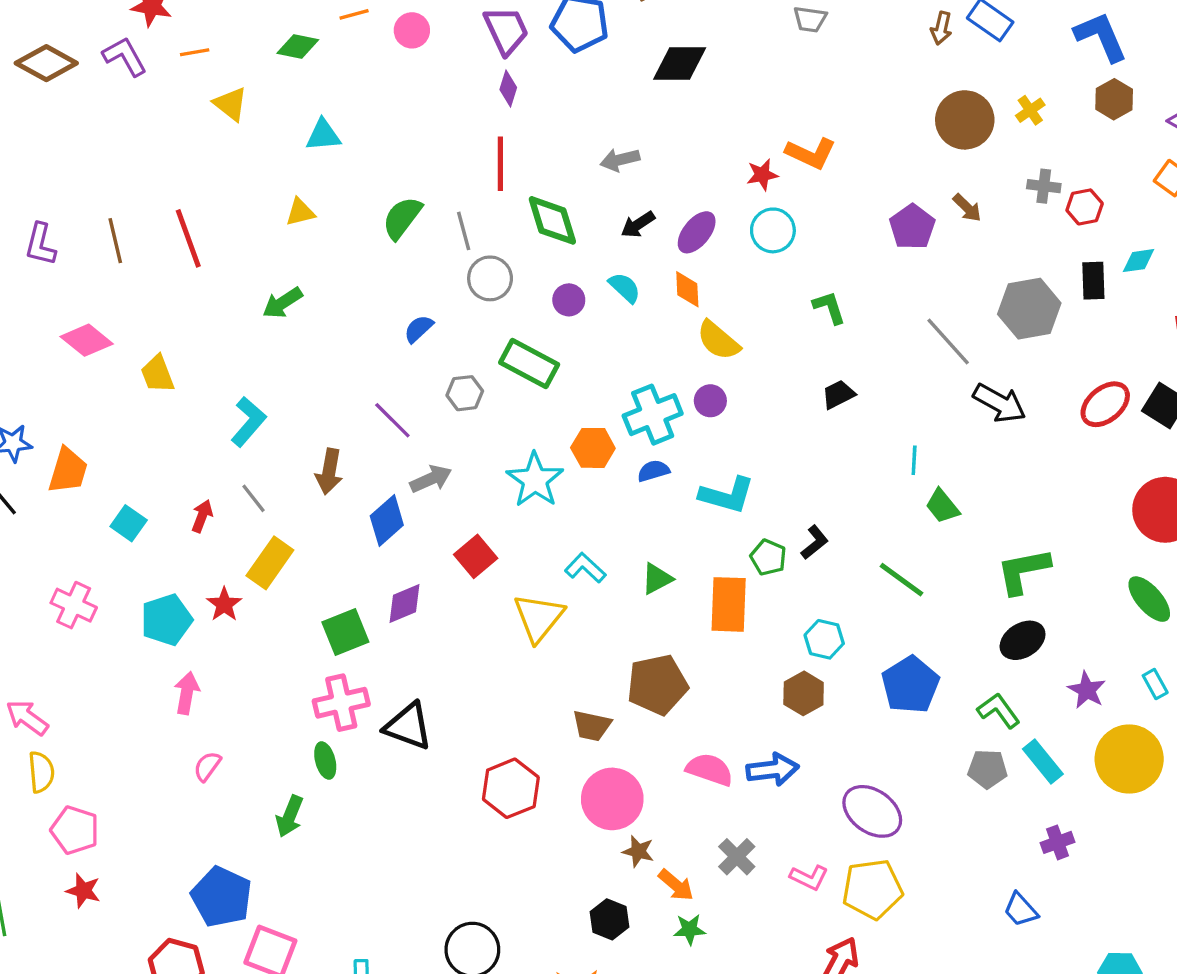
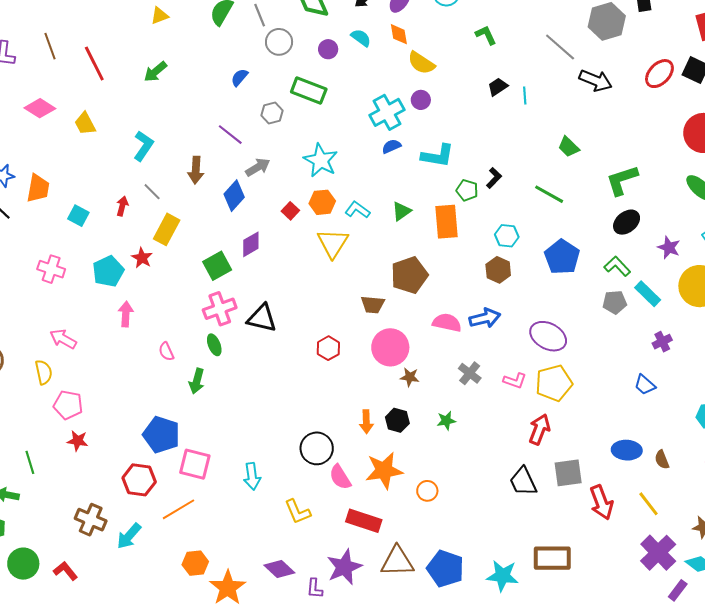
red line: (188, 238) -> (94, 63), moved
orange hexagon: (593, 448) -> (322, 202), moved
cyan line: (914, 460) -> (525, 95), moved
red square: (476, 556) -> (290, 211), size x0.7
pink arrow: (27, 718) -> (63, 339), moved
pink semicircle: (207, 766) -> (166, 352), moved, turned -54
red hexagon: (511, 788) -> (328, 348), size x0.7
orange arrow: (676, 885) -> (366, 422), moved, turned 55

